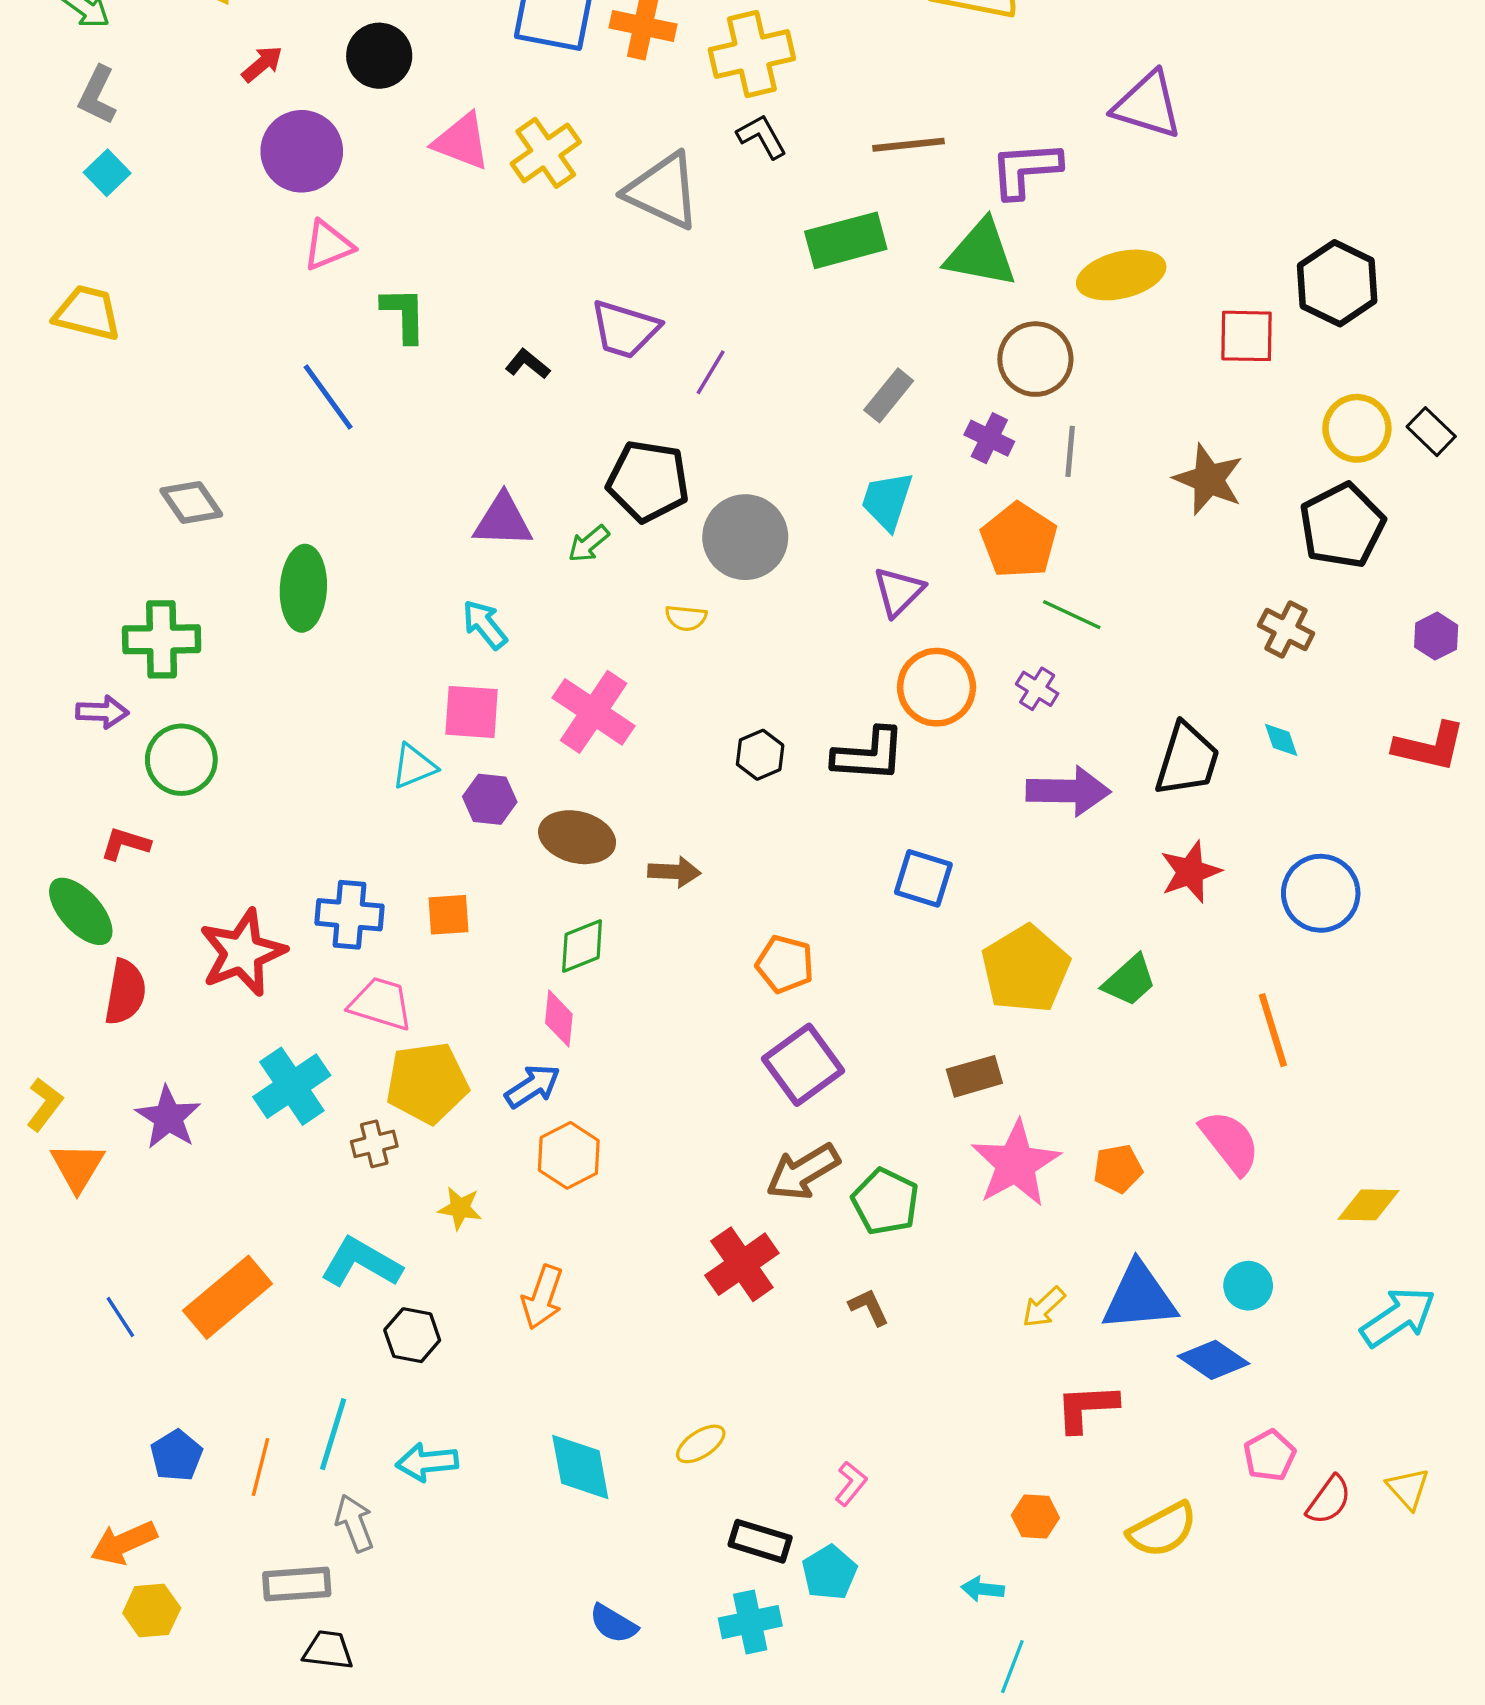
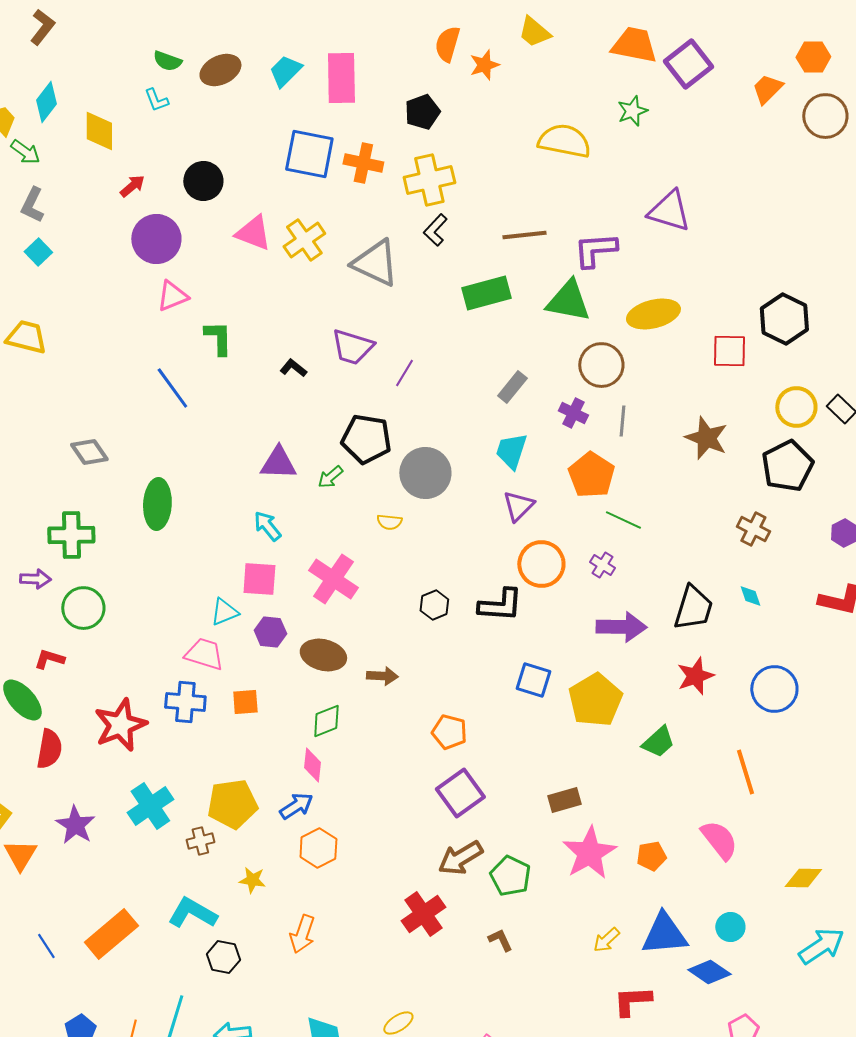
black L-shape: (762, 136) -> (435, 230), turned -108
yellow pentagon: (1026, 969) -> (595, 700), moved
pink trapezoid: (381, 1004) -> (204, 654), moved

